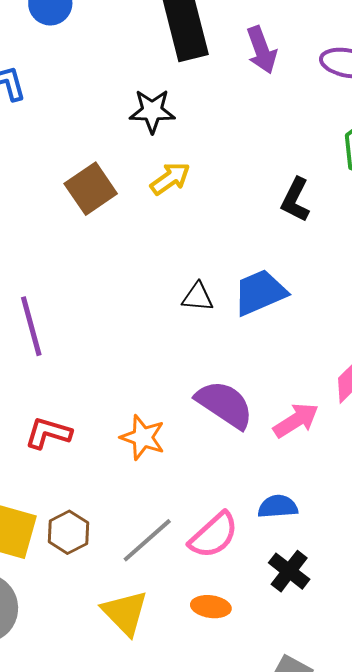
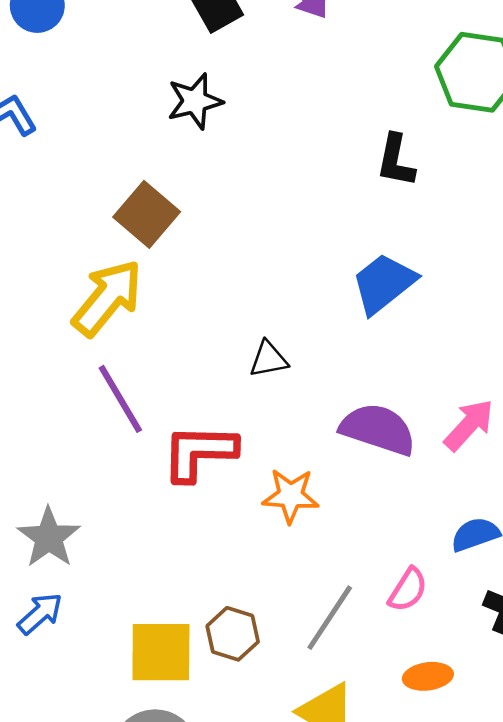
yellow arrow: (170, 179) -> (107, 298), moved, size x1.6
black triangle: (198, 297) -> (269, 359), moved
red L-shape: (48, 433) -> (199, 452), moved, size x1.4
pink semicircle: (214, 535) -> (408, 590), size x0.7

